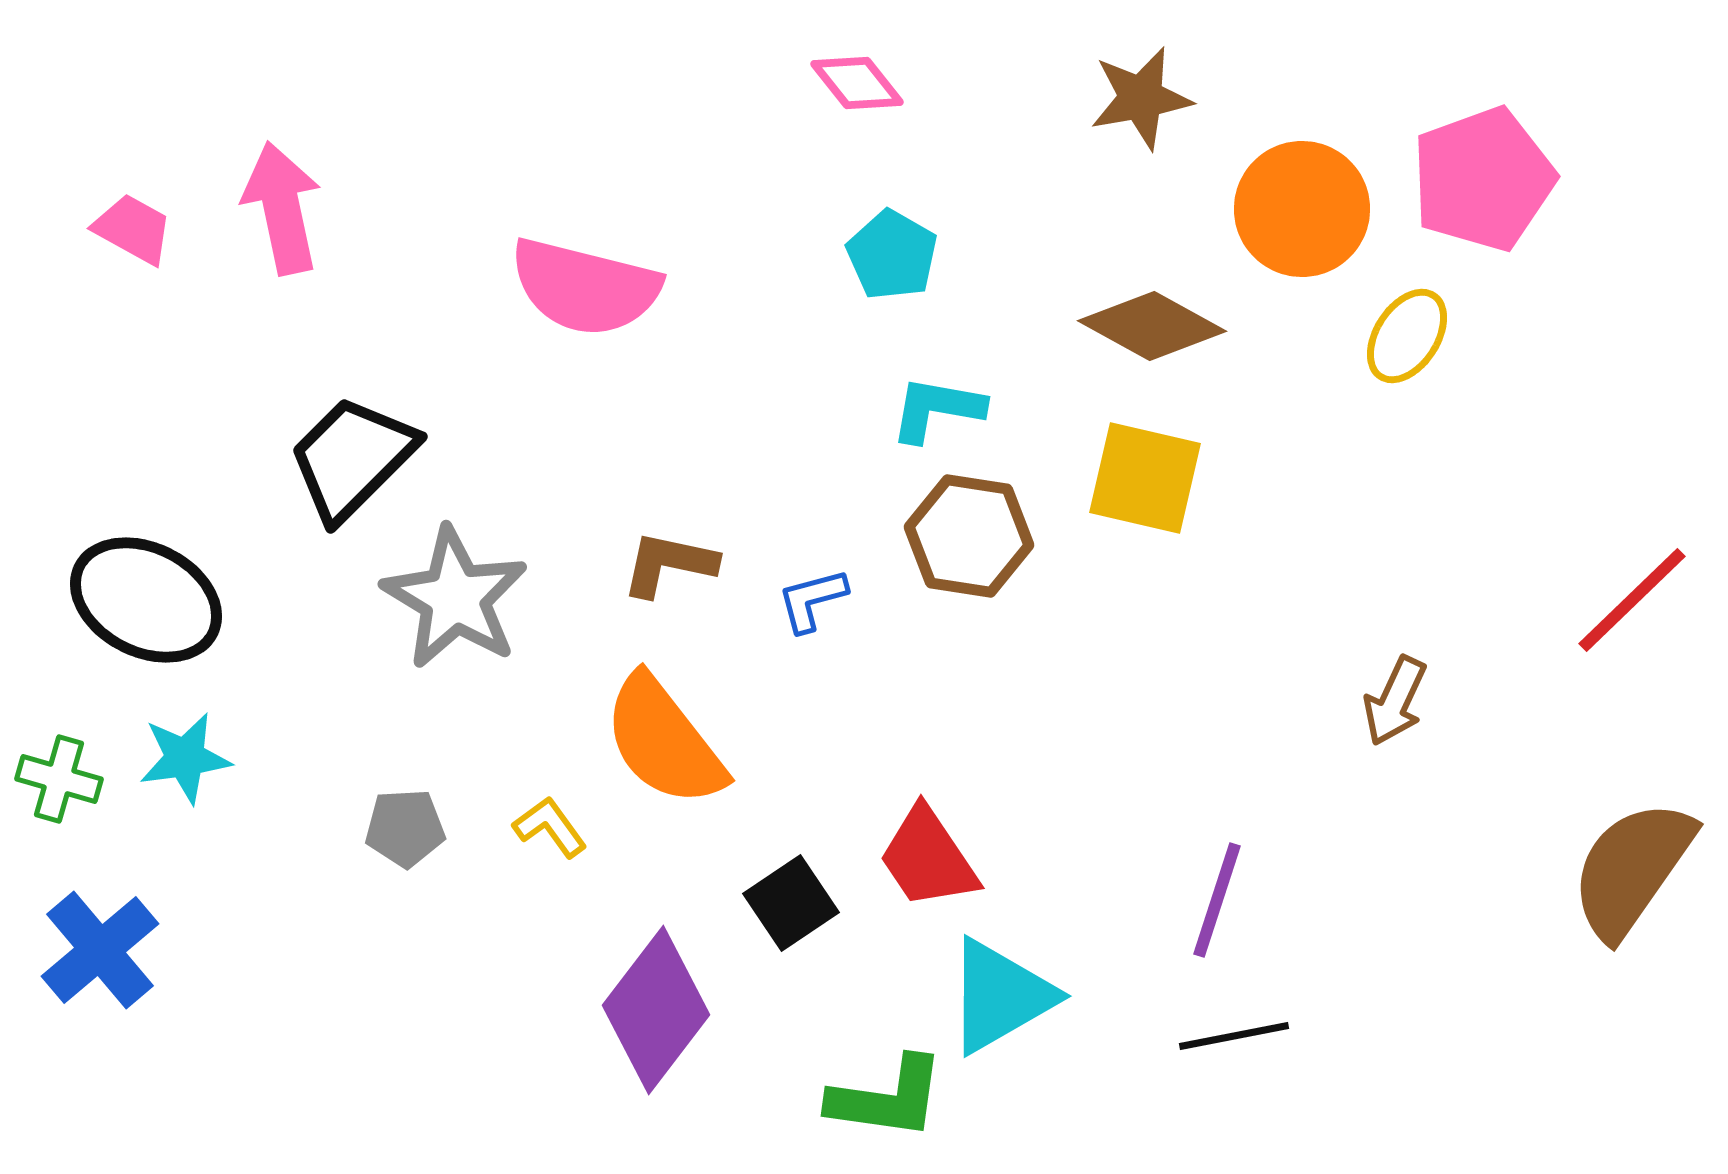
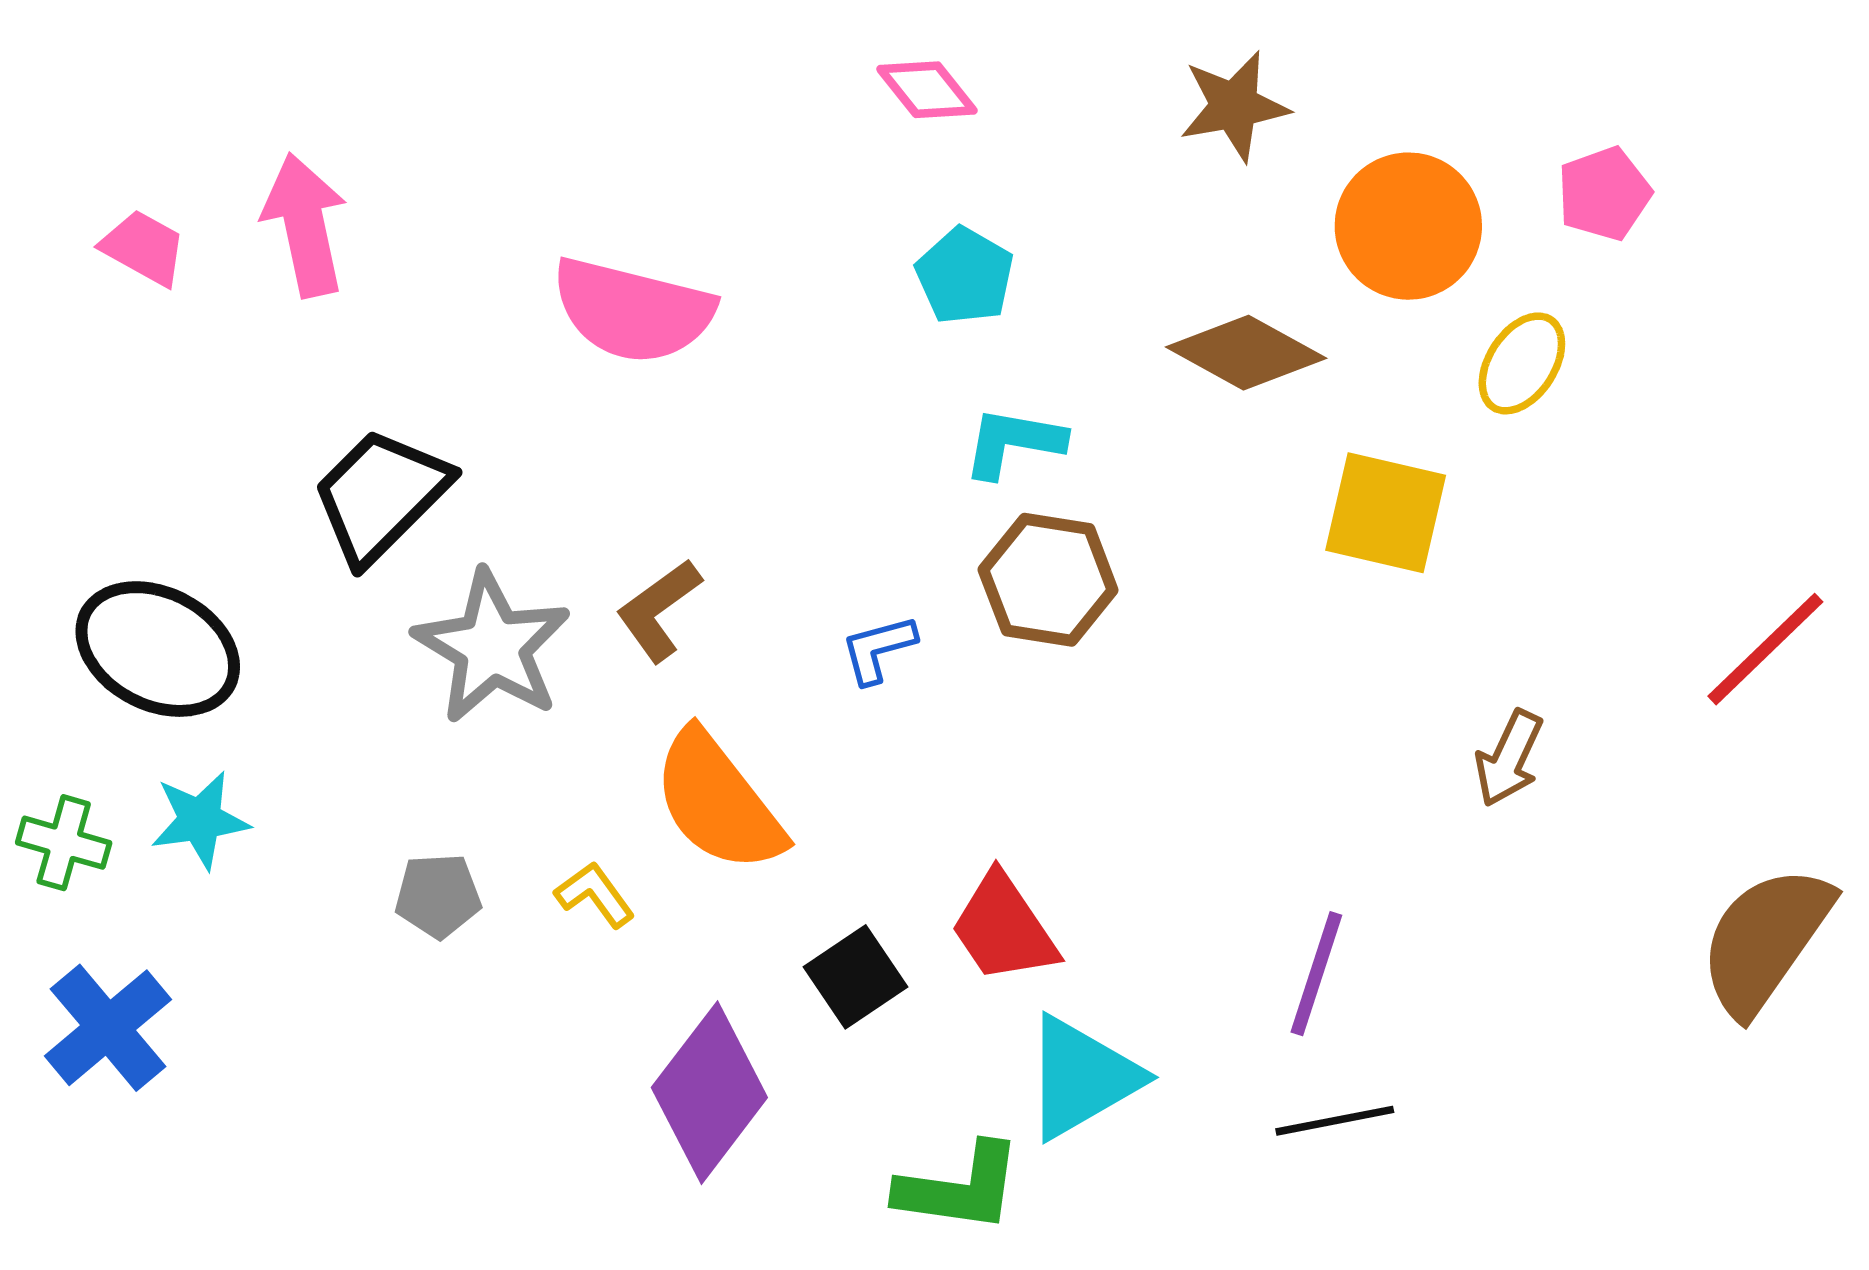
pink pentagon: (1483, 179) -> (1604, 194), size x0.6
yellow square: (1145, 478) -> (1386, 513), moved
brown L-shape: (669, 564) -> (659, 610), moved, turned -48

